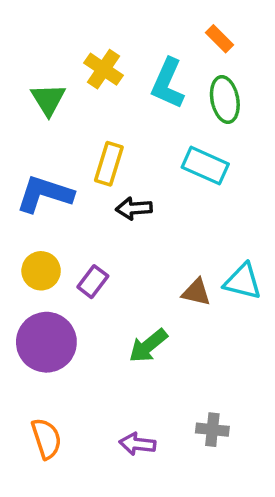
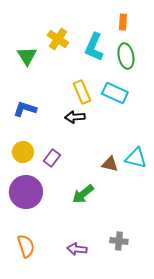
orange rectangle: (219, 39) -> (123, 22), turned 49
yellow rectangle: (109, 164) -> (82, 92), moved, turned -40
blue L-shape: (45, 194) -> (25, 109), size x0.7

